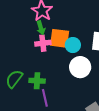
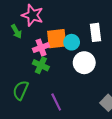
green arrow: (41, 28) -> (16, 31), moved
green cross: (37, 81) -> (41, 65), moved, turned 35

